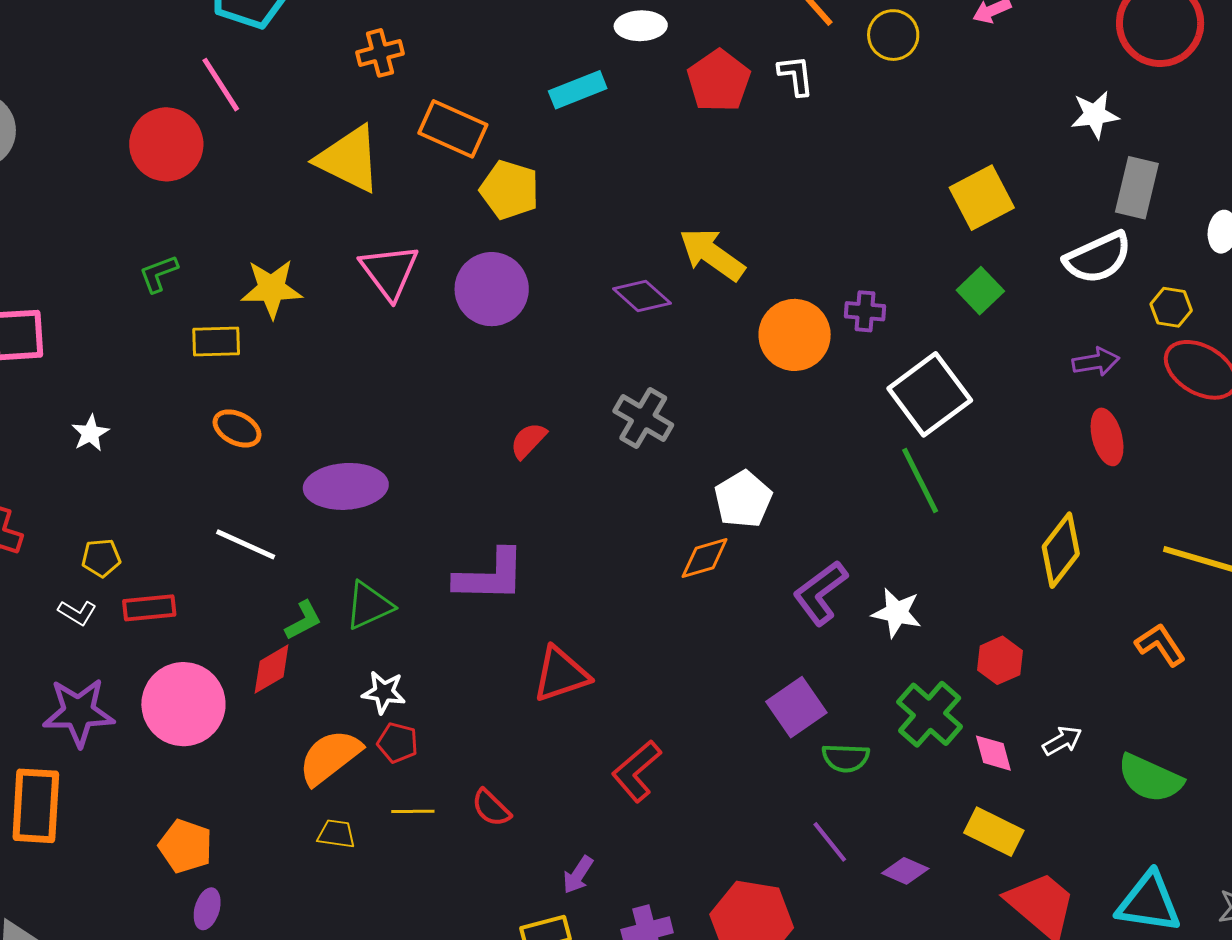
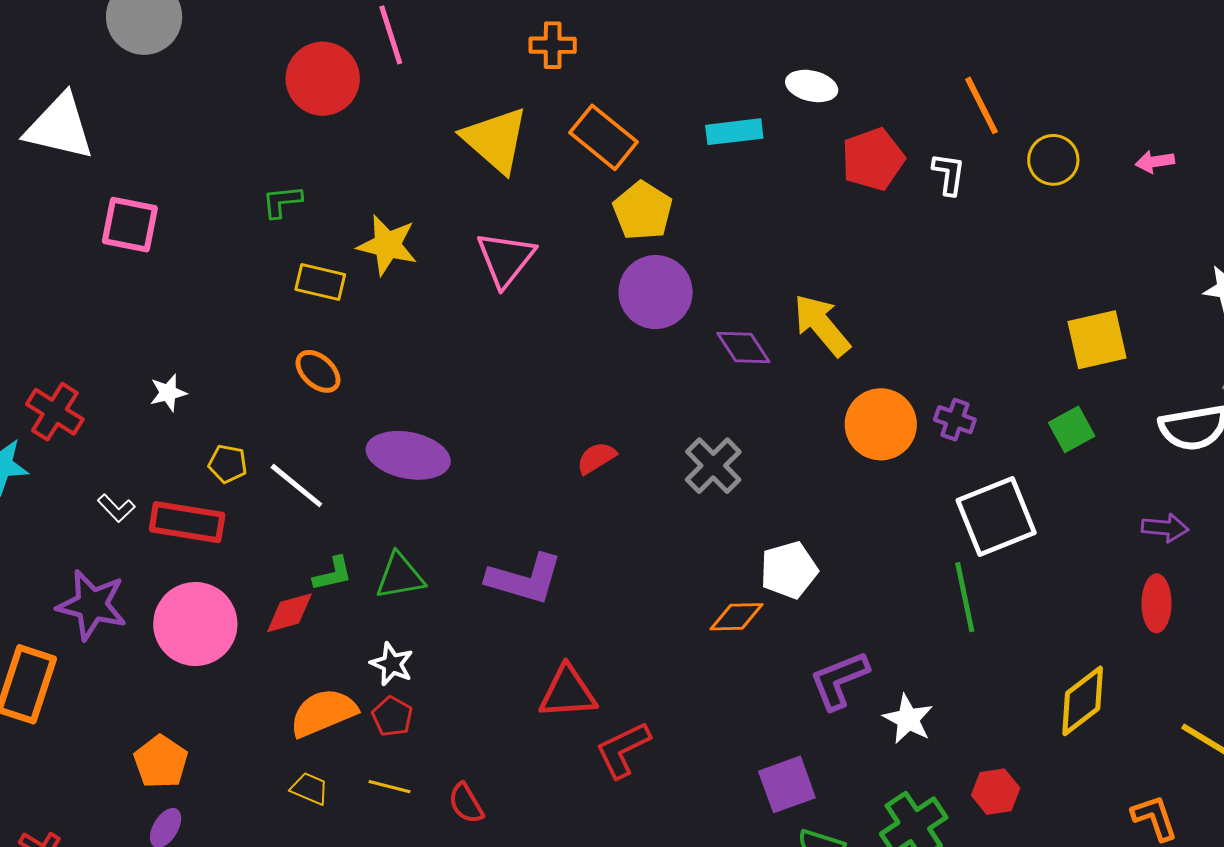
purple circle: (492, 289) -> (656, 292), moved
white star: (90, 433) -> (168, 393), moved
yellow pentagon: (101, 558) -> (228, 464), moved
red rectangle: (149, 608) -> (187, 522), size x1.4
red L-shape: (637, 771) -> (623, 750), moved

